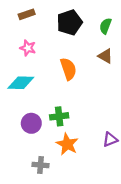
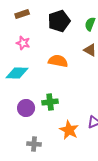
orange semicircle: (68, 69) -> (58, 61), turned -60
orange star: (67, 144) -> (69, 130), moved

